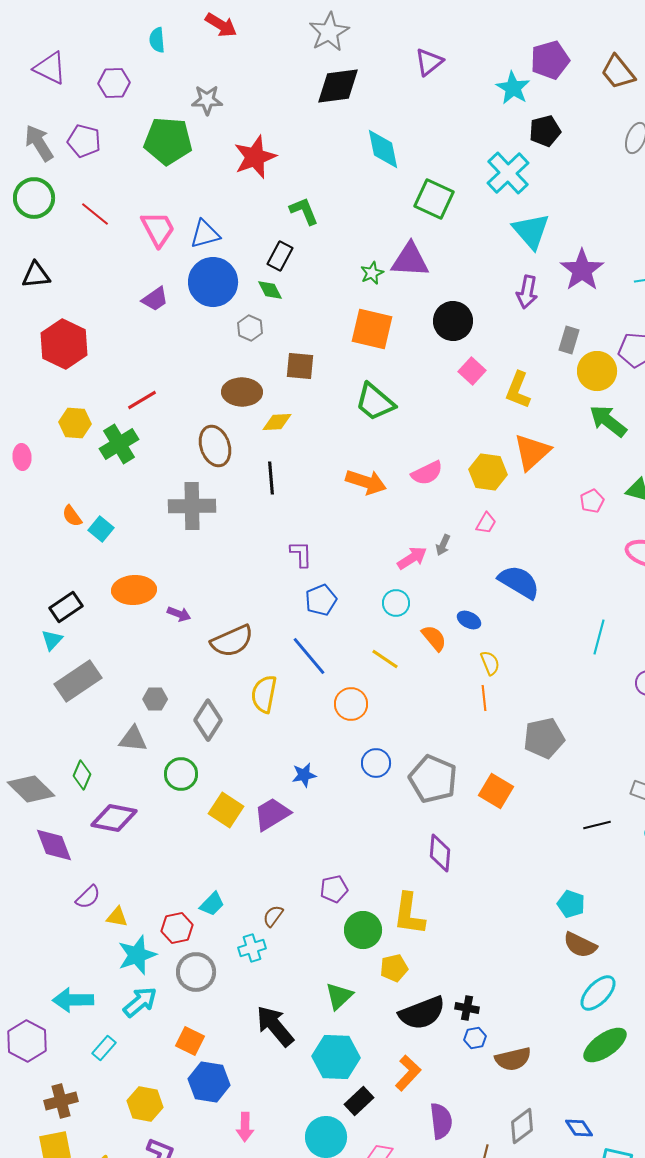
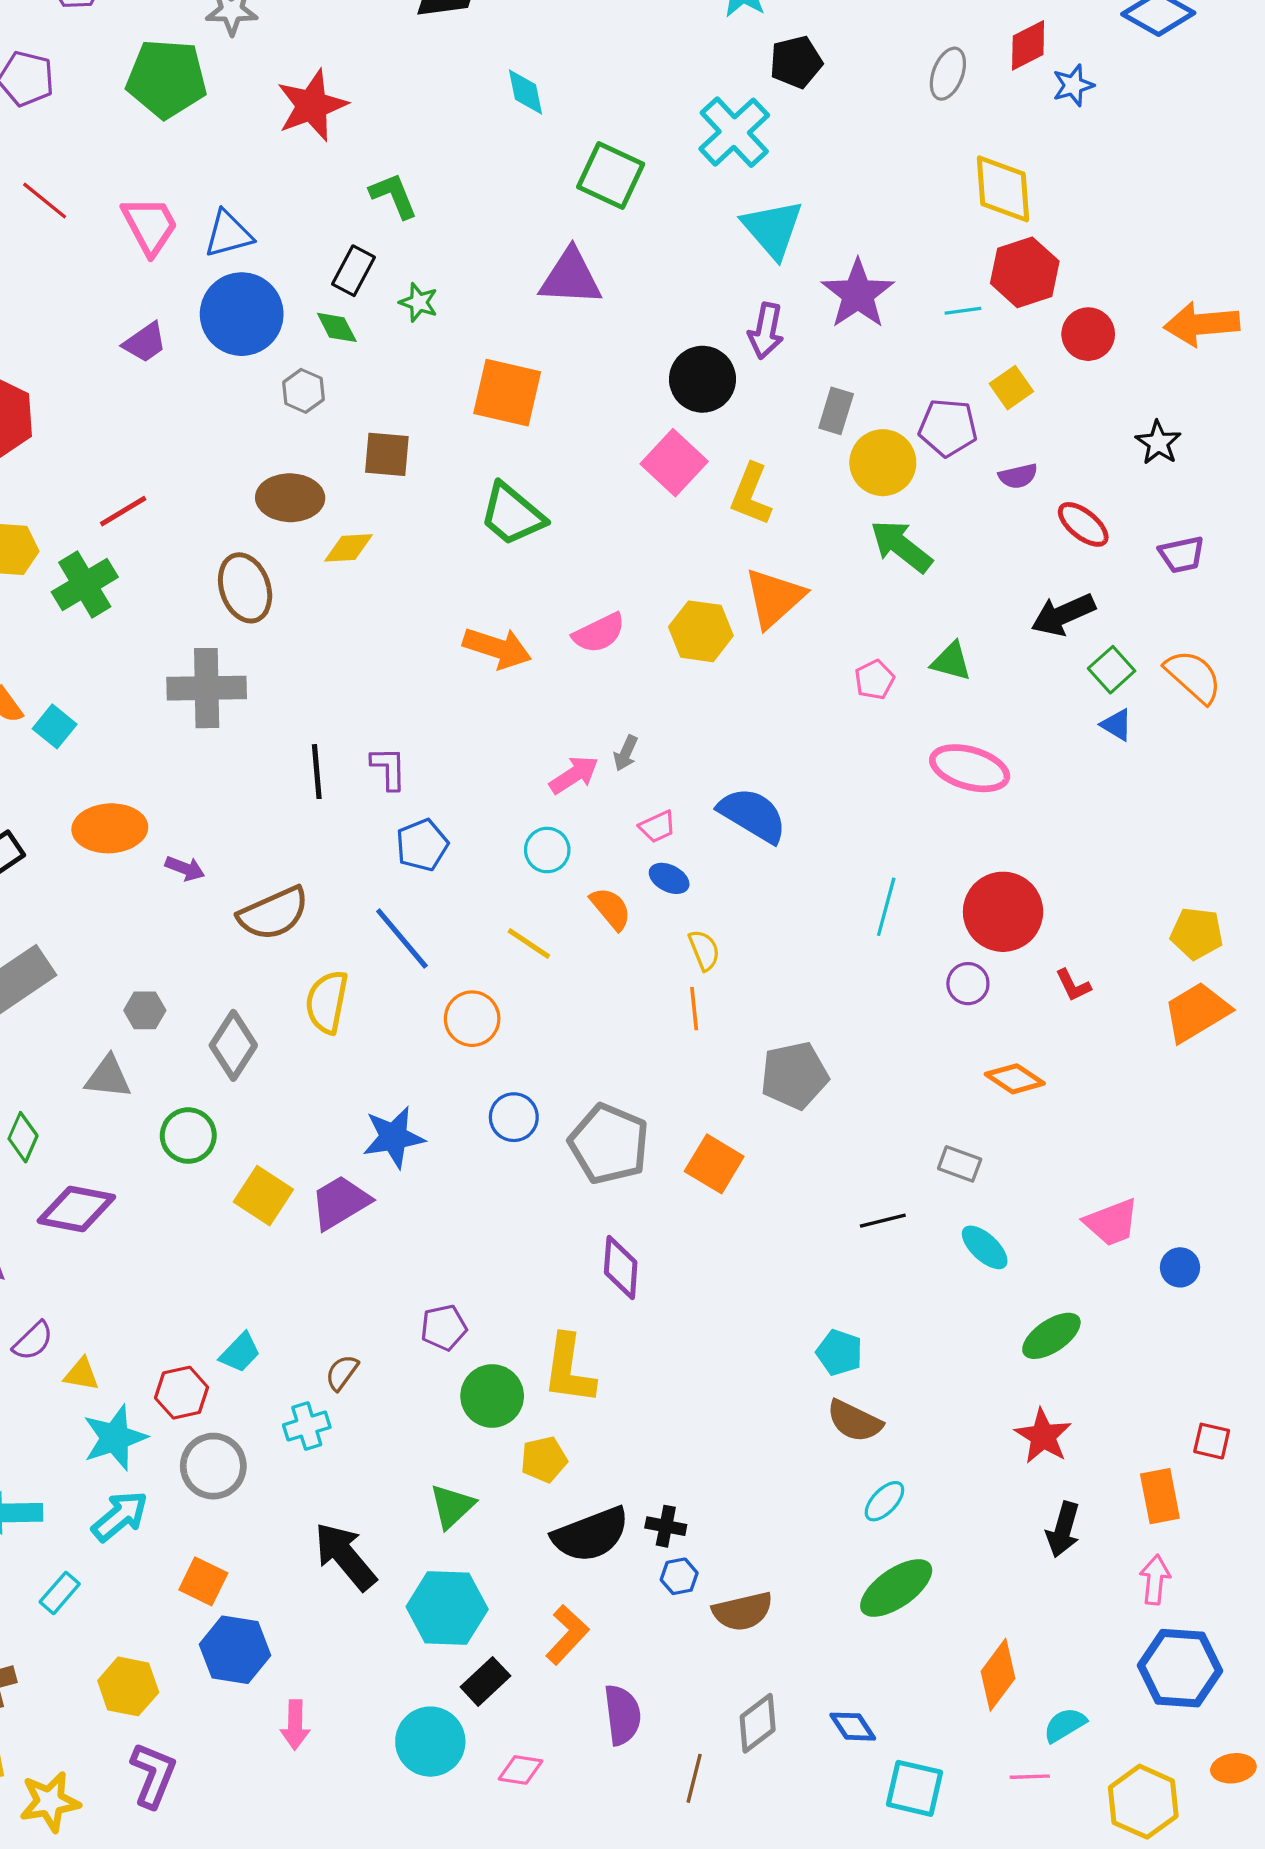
cyan diamond: (383, 149) -> (526, 92), size x0.7
green star: (372, 273) -> (419, 302), moved, turned -30
black circle: (453, 321) -> (702, 379), moved
pink square: (472, 371) -> (674, 463), size x1.4
black line: (271, 478) -> (317, 772), moved
pink trapezoid: (486, 523) -> (657, 827), moved, turned 35
blue star: (304, 775) -> (394, 1137), size x1.5
cyan ellipse: (598, 993) -> (884, 1501), size x0.7

